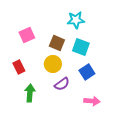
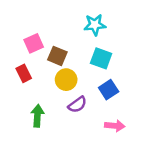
brown square: (57, 43) -> (57, 56), moved
red rectangle: (19, 67) -> (24, 73), moved

